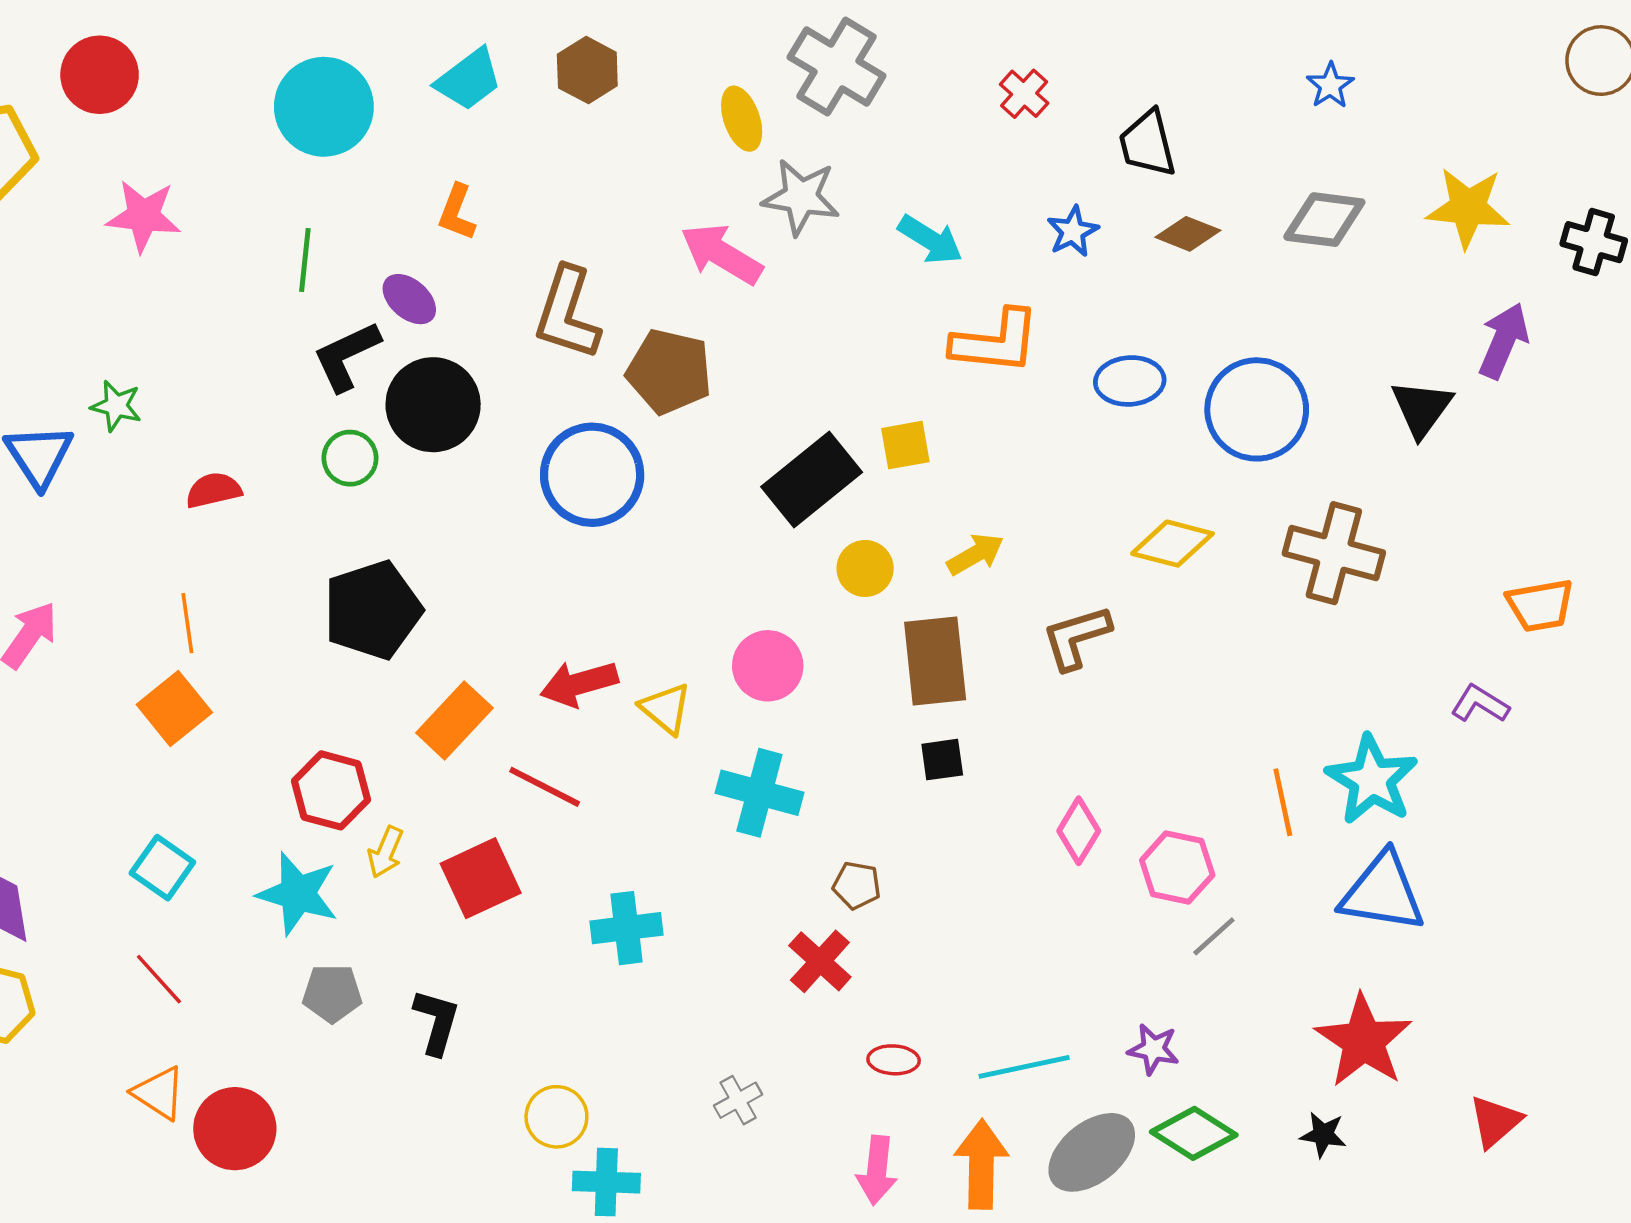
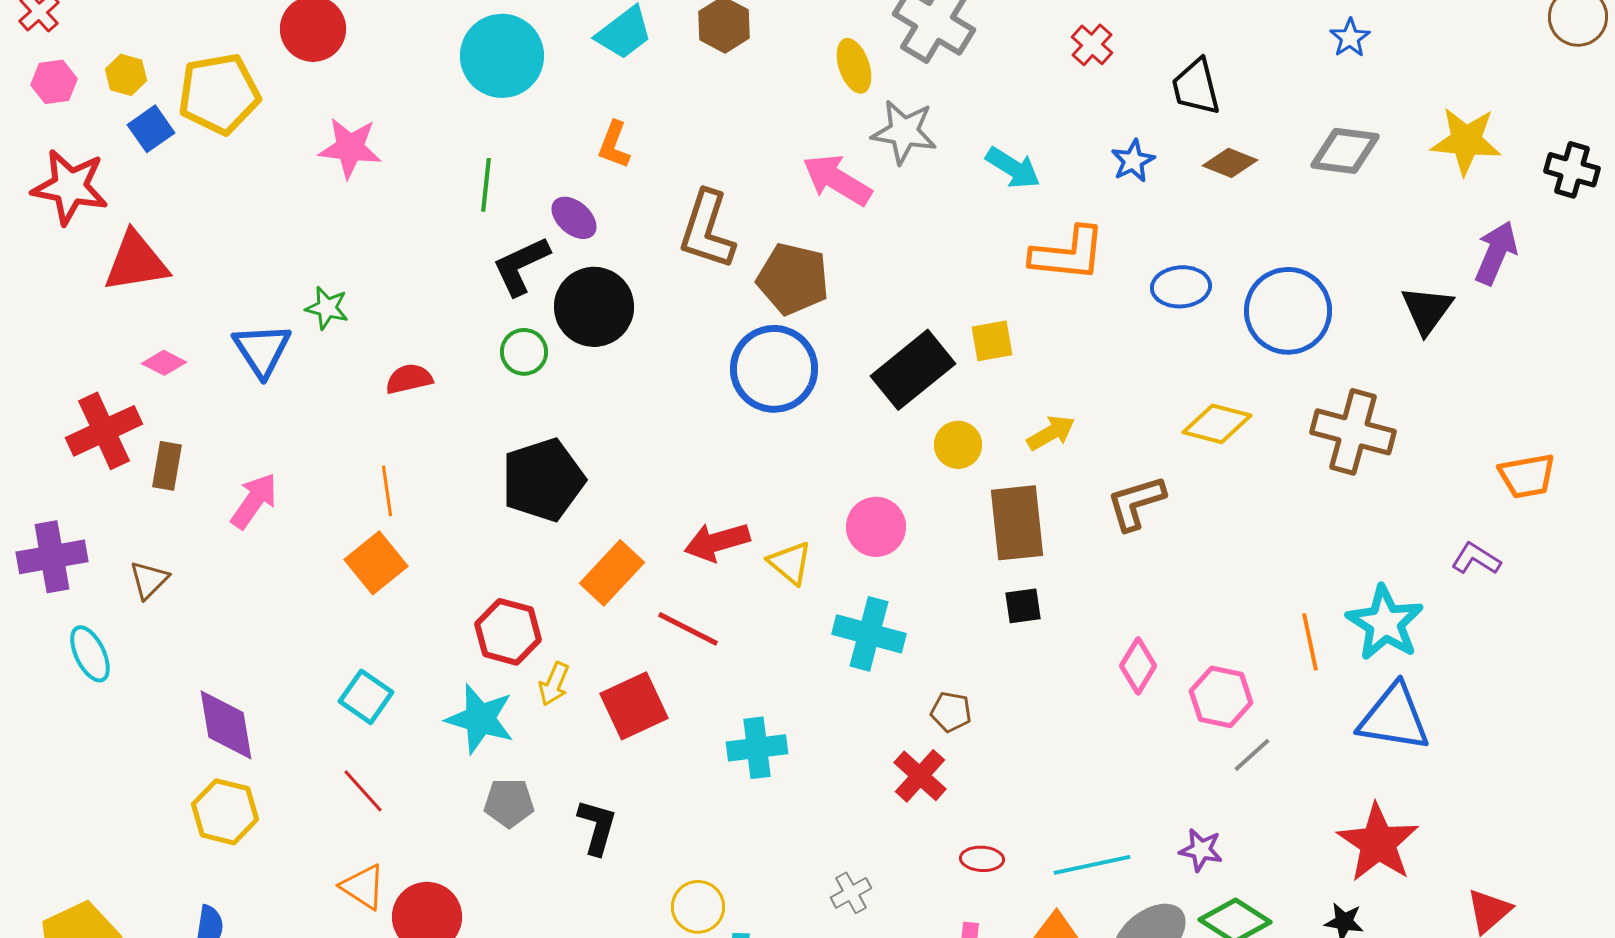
blue circle: (592, 475) -> (774, 369), moved

